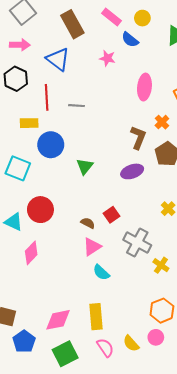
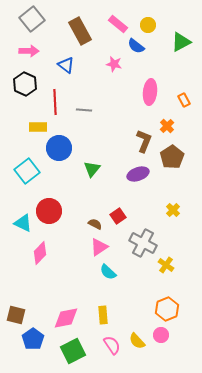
blue triangle: (58, 59) -> (66, 65), size x0.7
cyan square: (18, 168) -> (27, 171), turned 30
yellow rectangle: (96, 317) -> (103, 315), size x0.7

